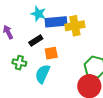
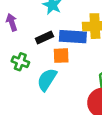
blue rectangle: (56, 22) -> (73, 37), moved

